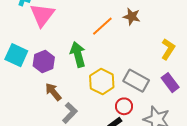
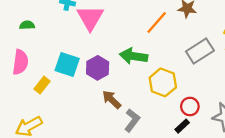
green arrow: (78, 54) -> (134, 56), turned -60
gray rectangle: (136, 81) -> (200, 51), moved, turned -55

